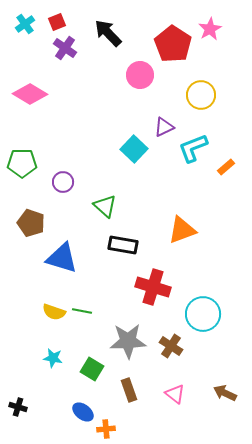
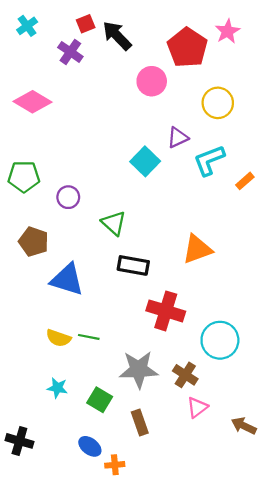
red square: (57, 22) -> (86, 24), moved
pink triangle: (175, 394) -> (197, 407), moved, turned 45
black cross: (18, 407) -> (19, 441), size x1.4

